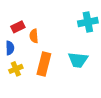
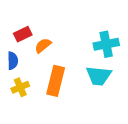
cyan cross: (88, 22) -> (106, 44), moved
orange semicircle: (34, 36) -> (43, 46), turned 56

